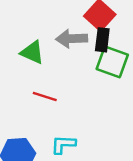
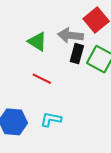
black rectangle: (102, 40) -> (77, 54), moved

